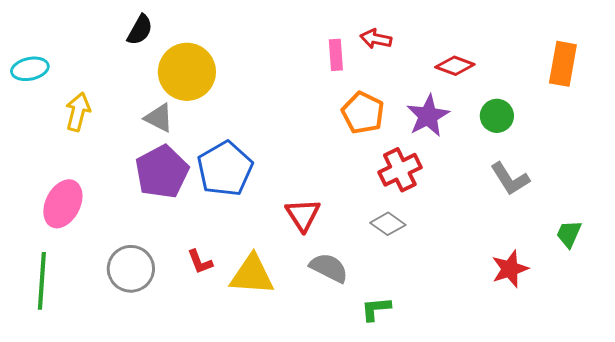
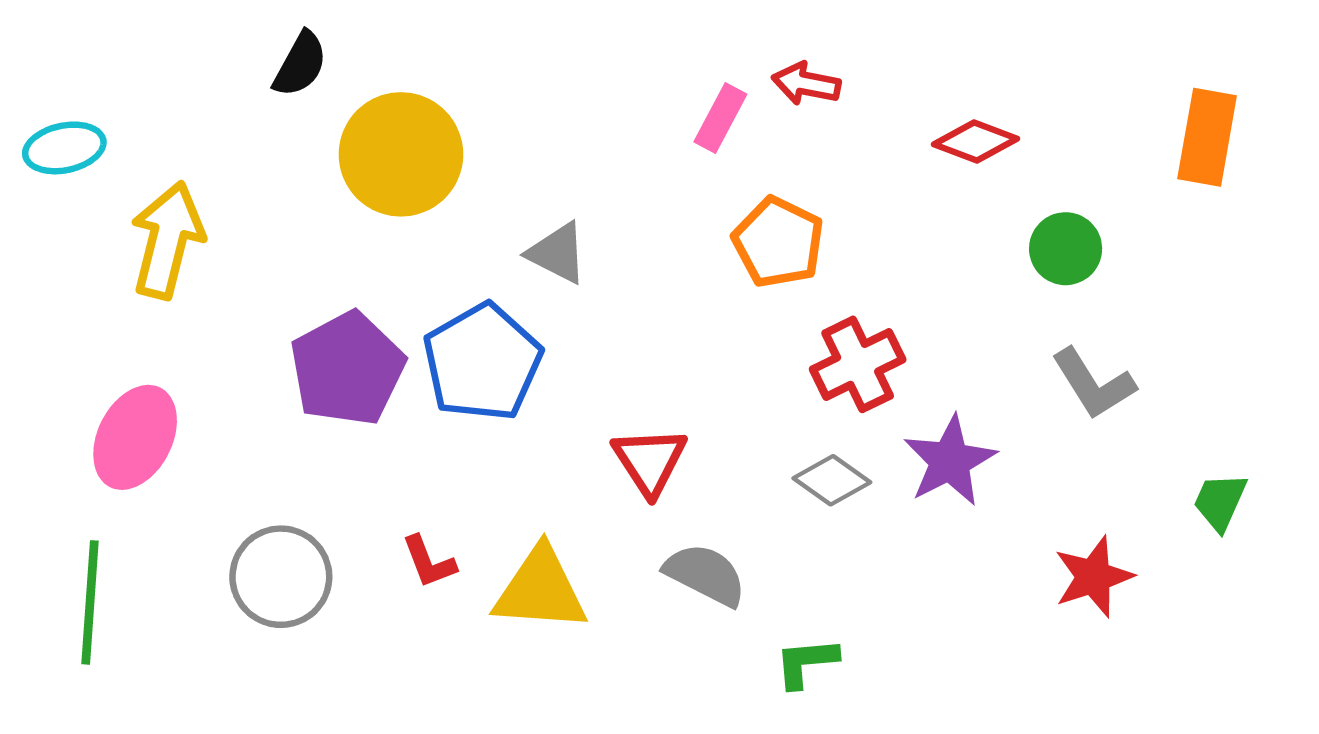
pink rectangle: (336, 55) -> (720, 118), turned 32
yellow arrow: (78, 112) -> (167, 240), size x1.4
purple star: (428, 116) -> (950, 461), moved
gray triangle: (159, 118) -> (557, 253), moved

